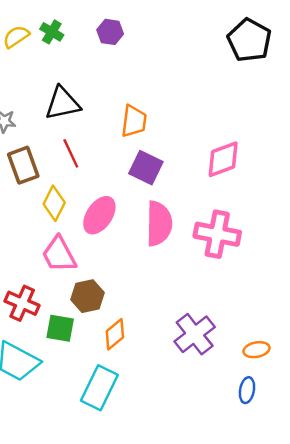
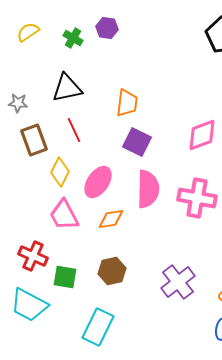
green cross: (52, 32) -> (73, 38), moved
brown hexagon: (88, 296) -> (112, 271), moved
orange diamond: (115, 334) -> (111, 219), moved, turned 32

